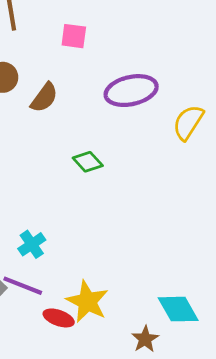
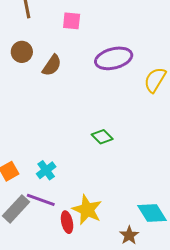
green diamond: (88, 162) -> (102, 137), moved
red ellipse: (59, 318) -> (67, 222), turned 60

